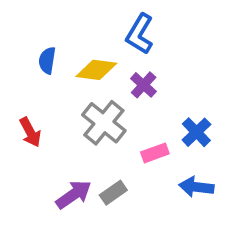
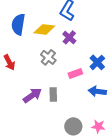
blue semicircle: (47, 60) -> (18, 24), size x1.5
gray cross: (104, 123) -> (48, 57), size x0.7
gray rectangle: (113, 193) -> (53, 94), turned -56

